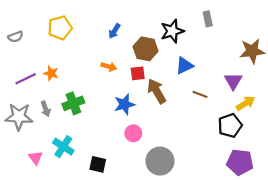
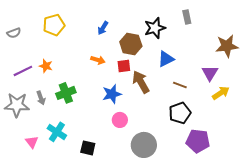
black pentagon: (230, 126) -> (180, 113), moved
purple pentagon: (240, 162) -> (198, 141), moved

